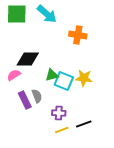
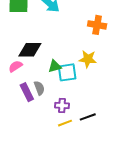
orange cross: (78, 35) -> (97, 25), moved
yellow star: (84, 78) -> (88, 59), moved
cyan square: (64, 81) -> (67, 72), turned -30

